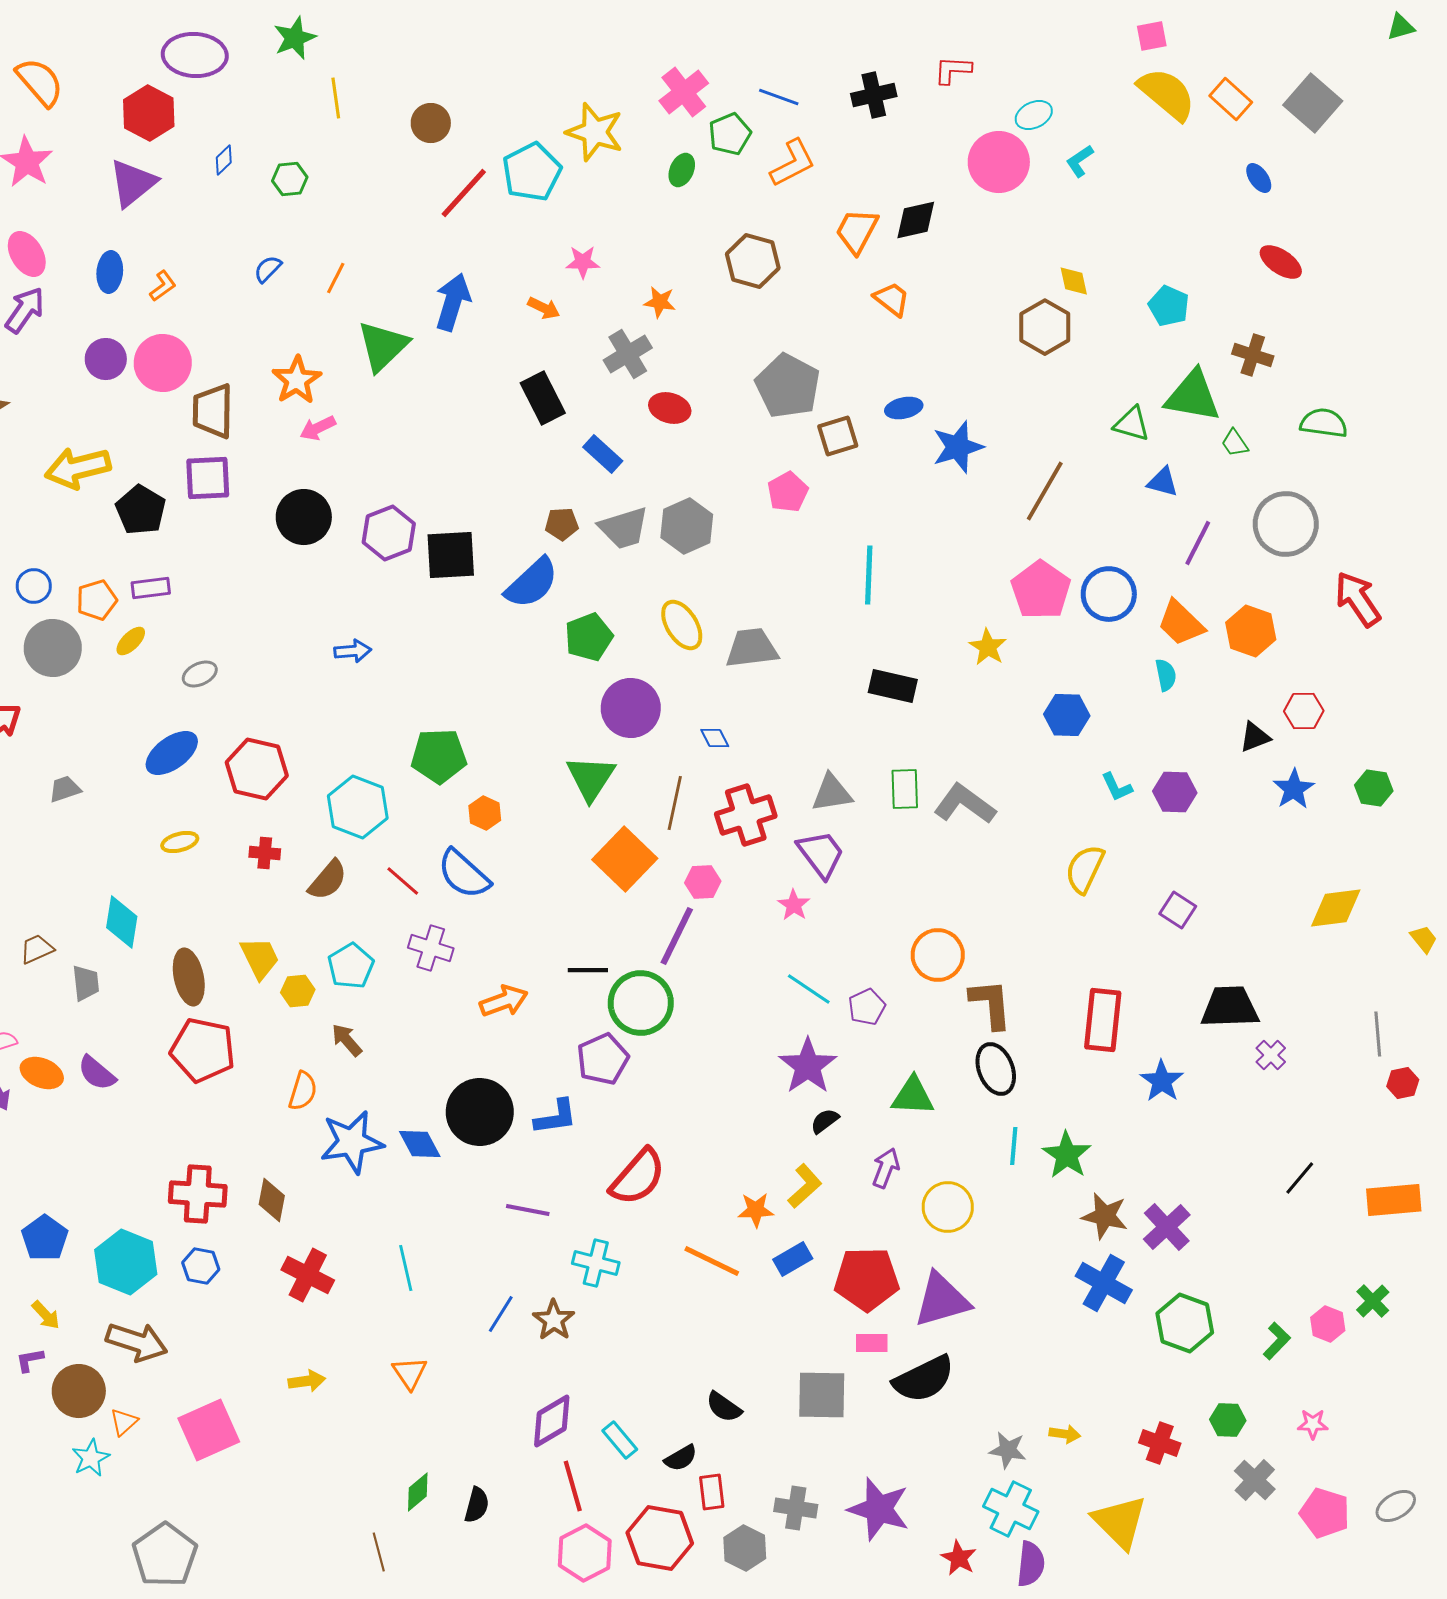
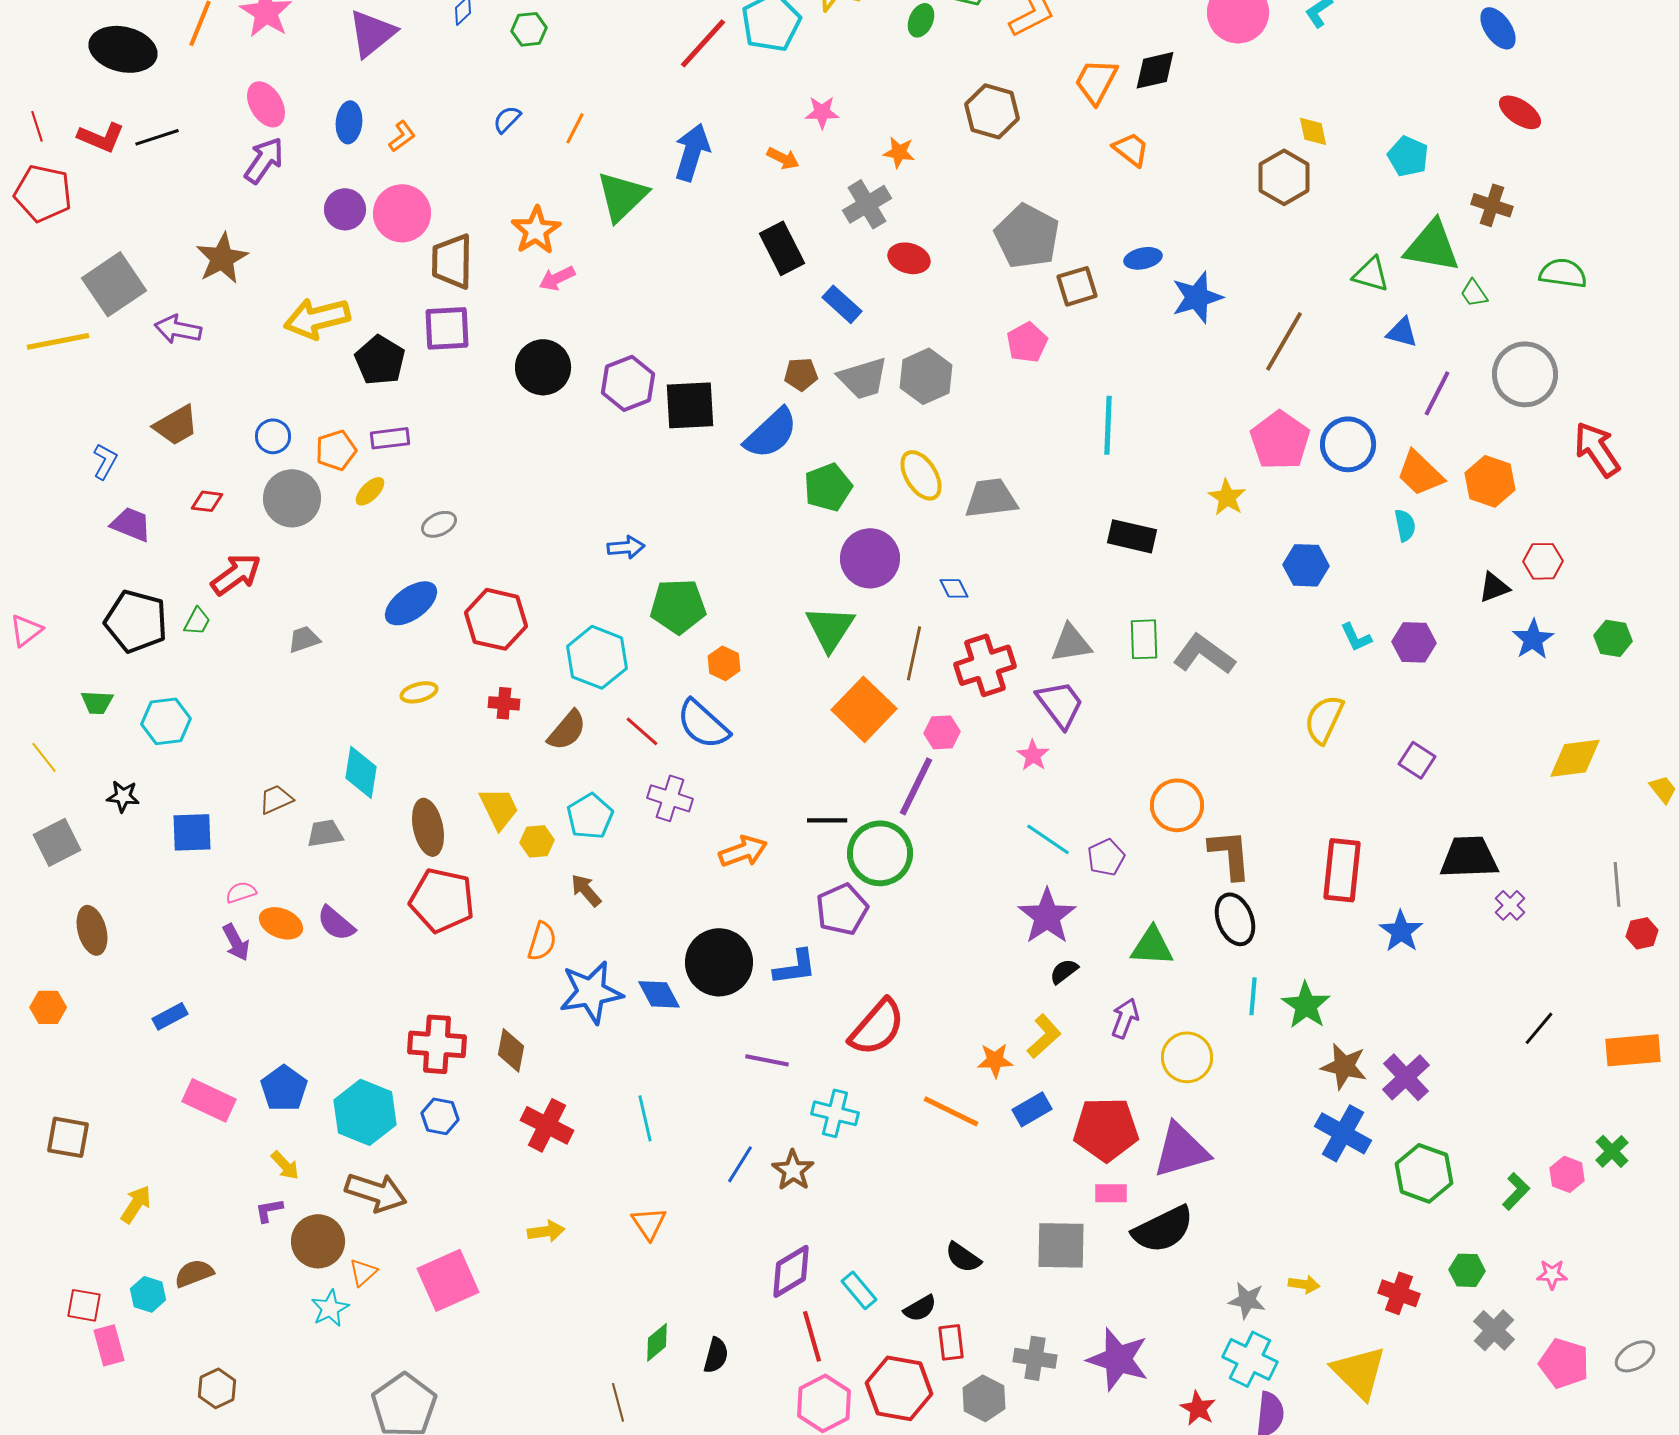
blue ellipse: (1259, 178) -> (1498, 28), size x1.4
blue arrow: (353, 651) -> (626, 547), moved
gray trapezoid: (86, 983) -> (325, 833), turned -93

